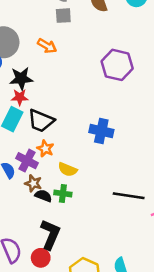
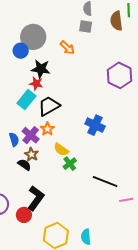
black trapezoid: (41, 121) -> (49, 106), turned 115
green cross: (63, 193) -> (70, 164), moved, turned 32
black semicircle: (43, 196) -> (24, 165), moved

